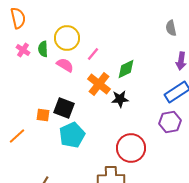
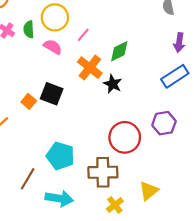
black star: (120, 99) -> (113, 84), turned 30
orange square: (43, 115) -> (29, 101), turned 32
purple hexagon: (170, 122) -> (164, 123), moved
cyan pentagon: (72, 135) -> (60, 156), moved, turned -30

